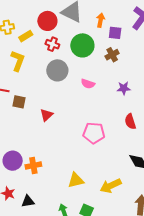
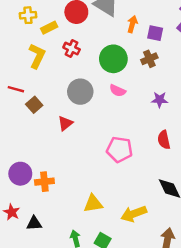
orange arrow: (101, 20) -> (132, 24), moved
red cross: (52, 44) -> (72, 49), moved
green circle: (82, 45) -> (113, 59), moved
gray circle: (57, 70) -> (80, 92), moved
brown square: (19, 102) -> (34, 105), turned 32

